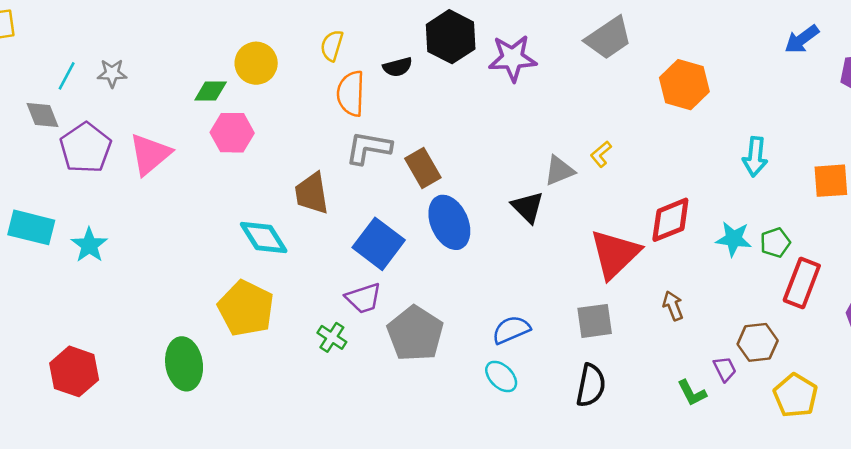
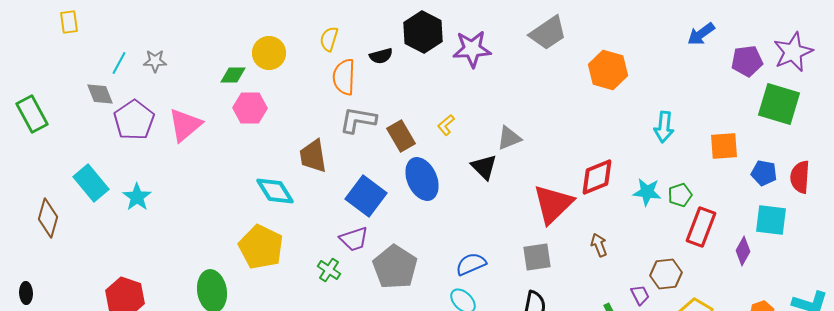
yellow L-shape: (601, 154) -> (446, 125), moved
cyan rectangle: (31, 227) -> (91, 183), turned 36

